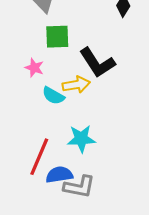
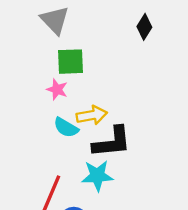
black L-shape: (97, 63) -> (112, 142), moved, turned -63
pink star: (34, 68) -> (57, 90), moved

